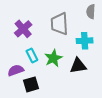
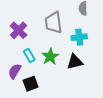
purple semicircle: (16, 70) -> (15, 71), turned -35

